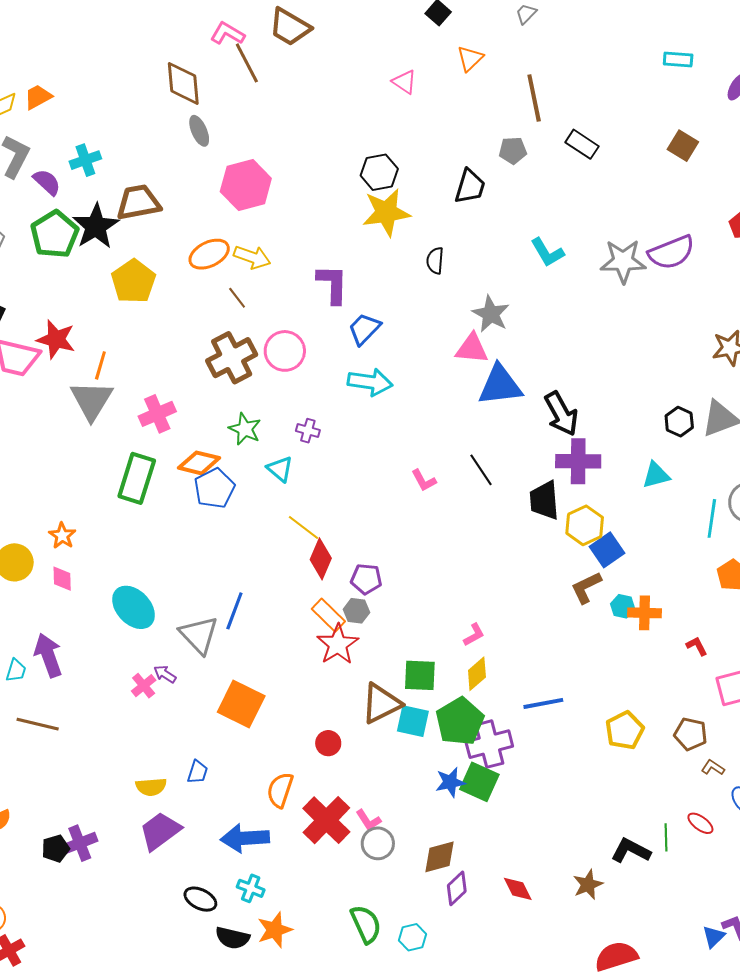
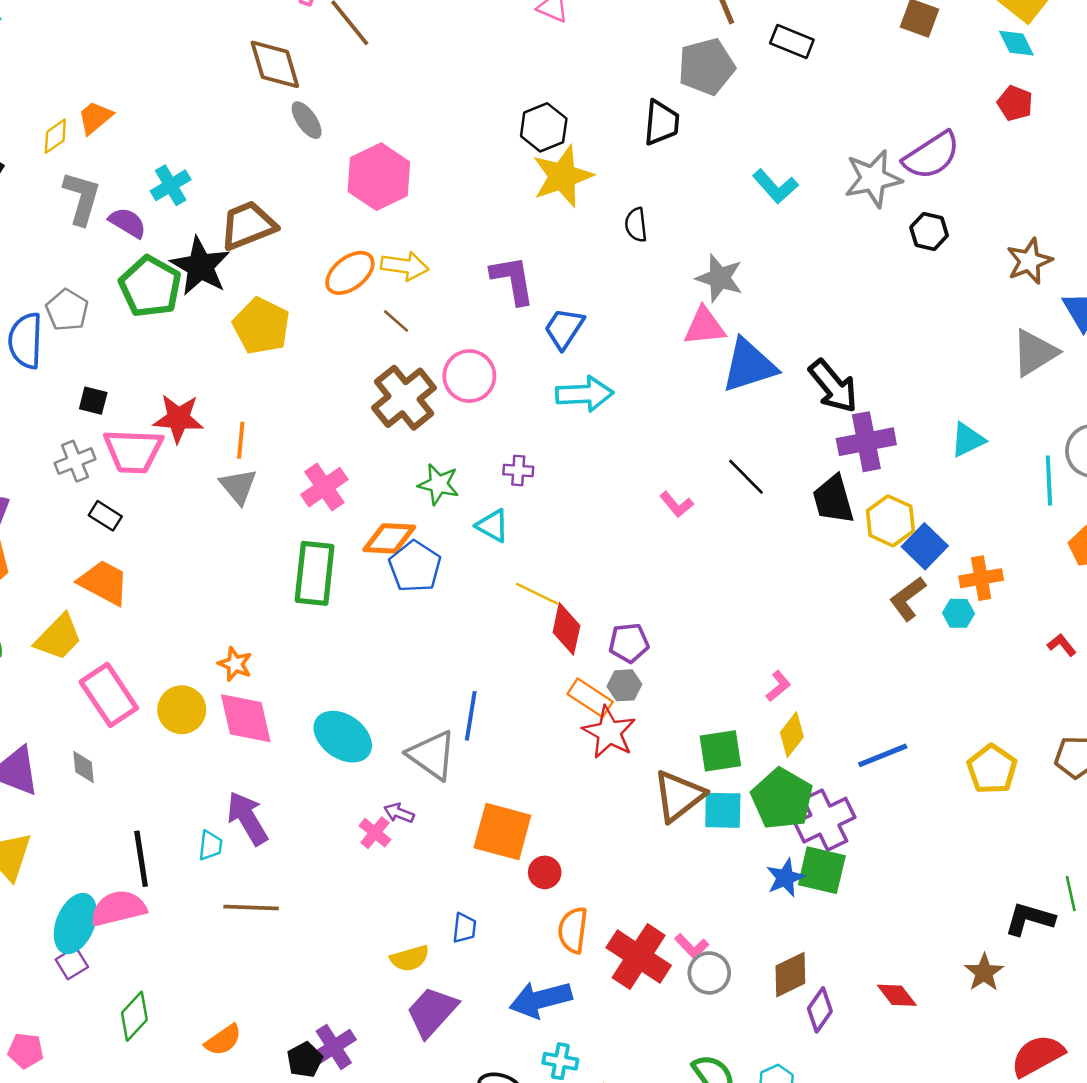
gray pentagon: (513, 150) -> (706, 67), size x1.6
gray triangle: (92, 400) -> (238, 486), size x0.7
black hexagon: (679, 422) -> (929, 231), moved
pink diamond: (62, 579) -> (246, 718), size x1.8
orange cross: (645, 613) -> (981, 578), moved
red circle: (328, 743) -> (545, 872), moved

